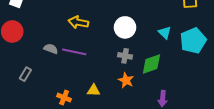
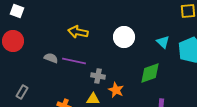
gray cross: (125, 56) -> (98, 76), moved
gray rectangle: (25, 74) -> (22, 92), moved
orange star: (126, 80) -> (116, 90), moved

